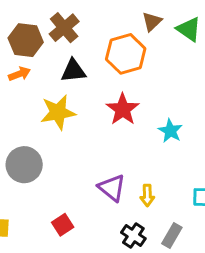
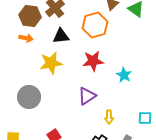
orange arrow: (19, 74) -> (26, 38), turned 32
red star: (123, 109) -> (93, 61), turned 30
purple triangle: (112, 188) -> (87, 96), moved, turned 48

